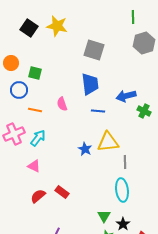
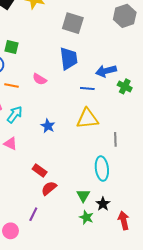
pink semicircle: (62, 104) -> (40, 79), turned -40
blue line: (98, 111) -> (87, 89), moved
blue star: (85, 149) -> (48, 126), moved
gray line: (125, 162) -> (115, 139), moved
red semicircle: (38, 196) -> (49, 188), moved

